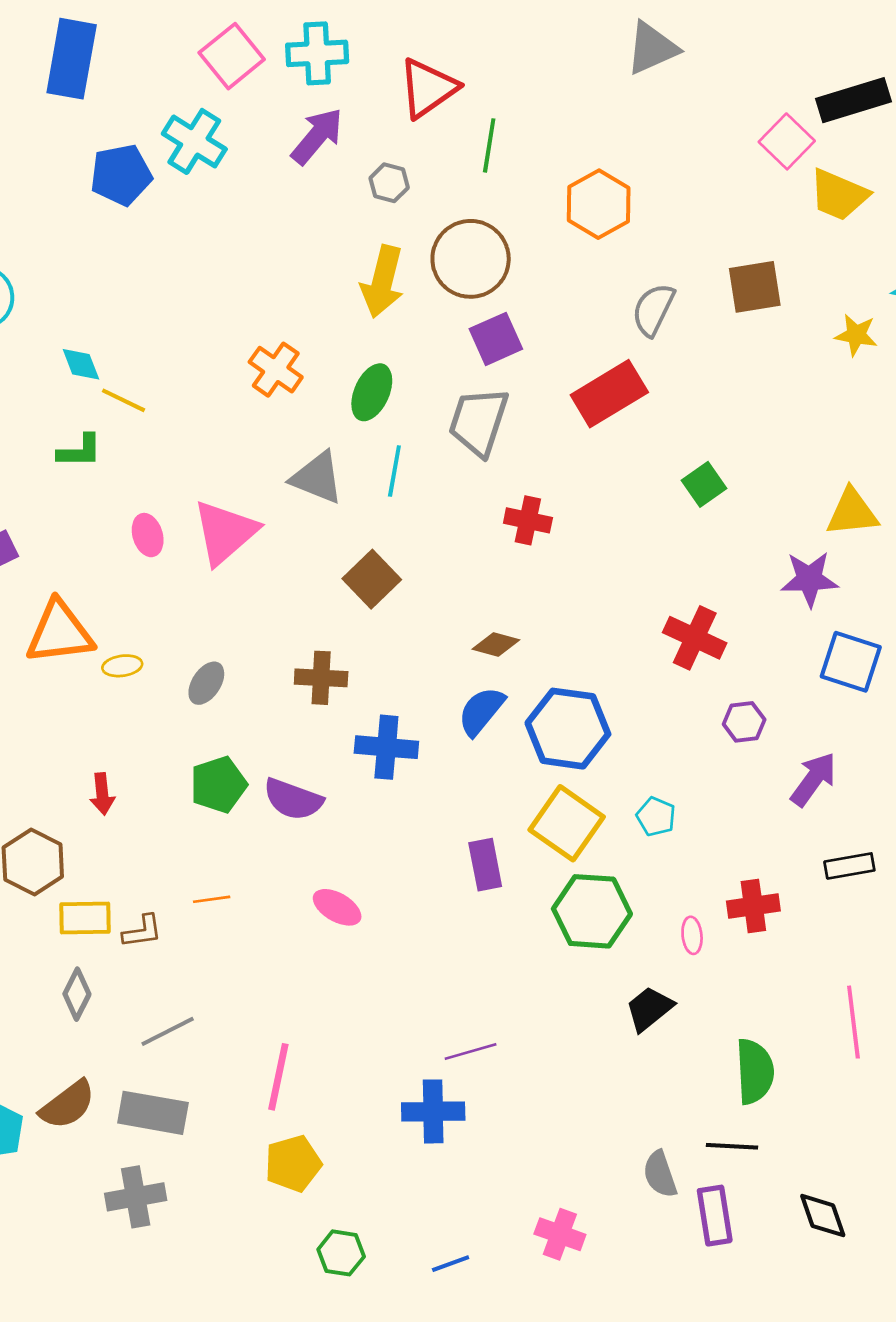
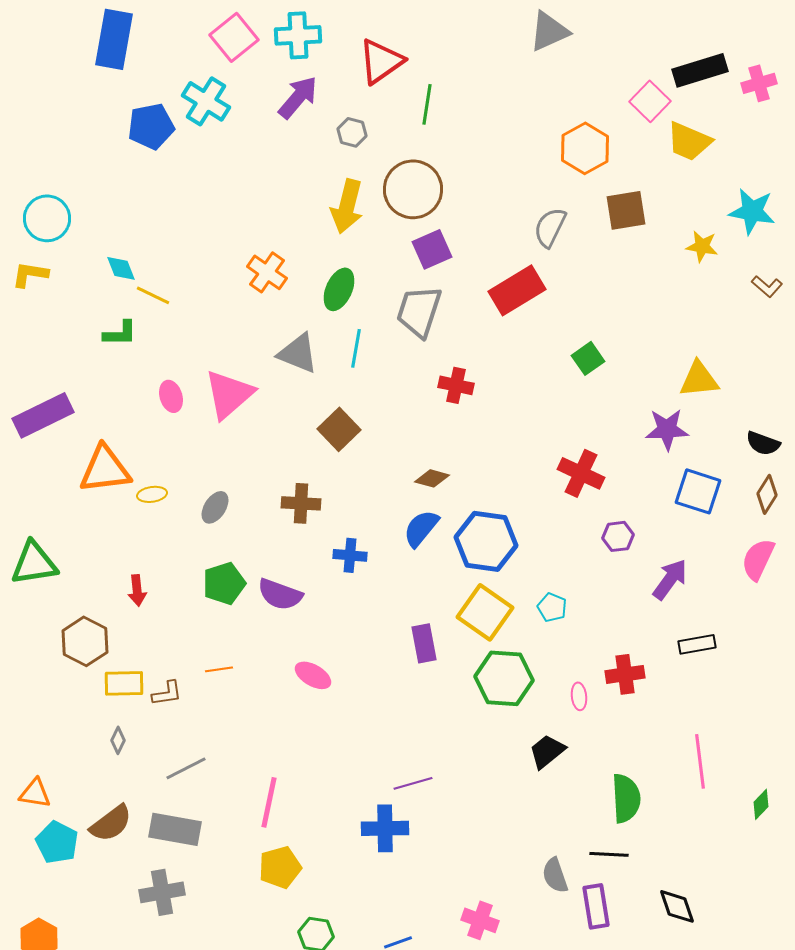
orange hexagon: (599, 204) -> (585, 148), moved
blue cross: (386, 747) -> (350, 555), size x0.7
gray diamond: (77, 994) -> (118, 740), size x0.7

